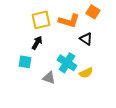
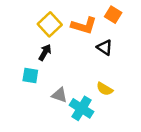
yellow square: (41, 20) -> (50, 24), turned -30
cyan cross: (67, 63) -> (81, 108), moved
yellow semicircle: (86, 73) -> (105, 89), turned 56

